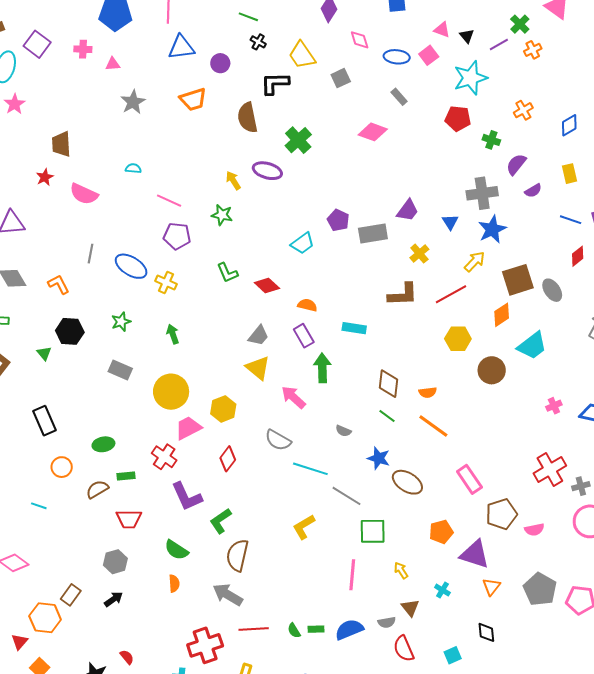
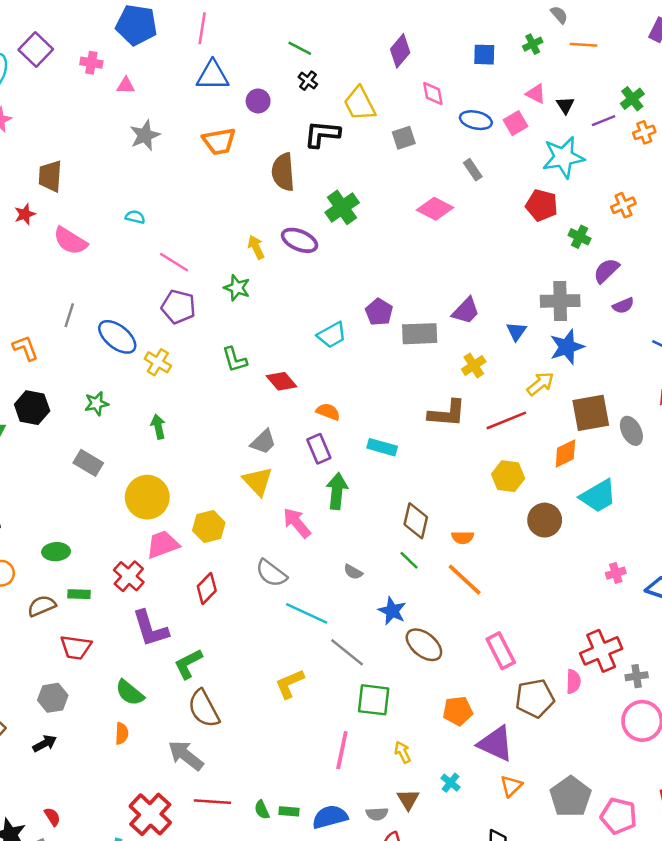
pink semicircle: (534, 530) -> (573, 682), moved, turned -84
brown semicircle: (237, 555) -> (204, 709), turned -48
red cross: (205, 645) -> (150, 814), turned -36

